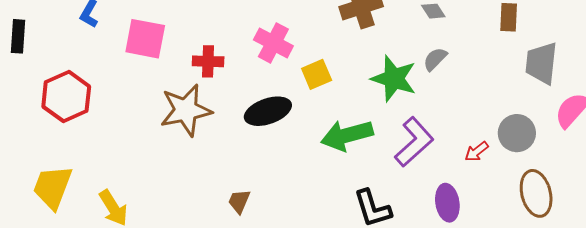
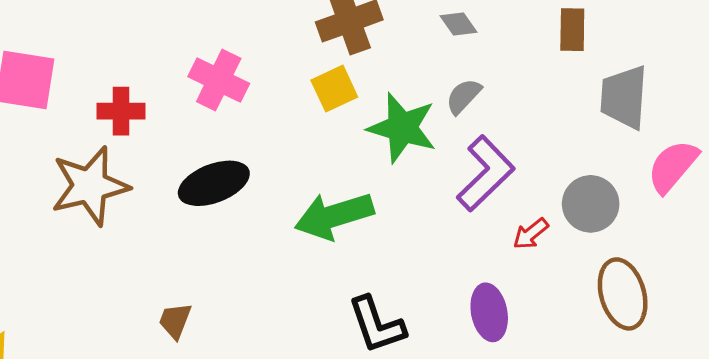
yellow square: (317, 74) -> (334, 89), moved
purple L-shape: (414, 142) -> (486, 173), moved

